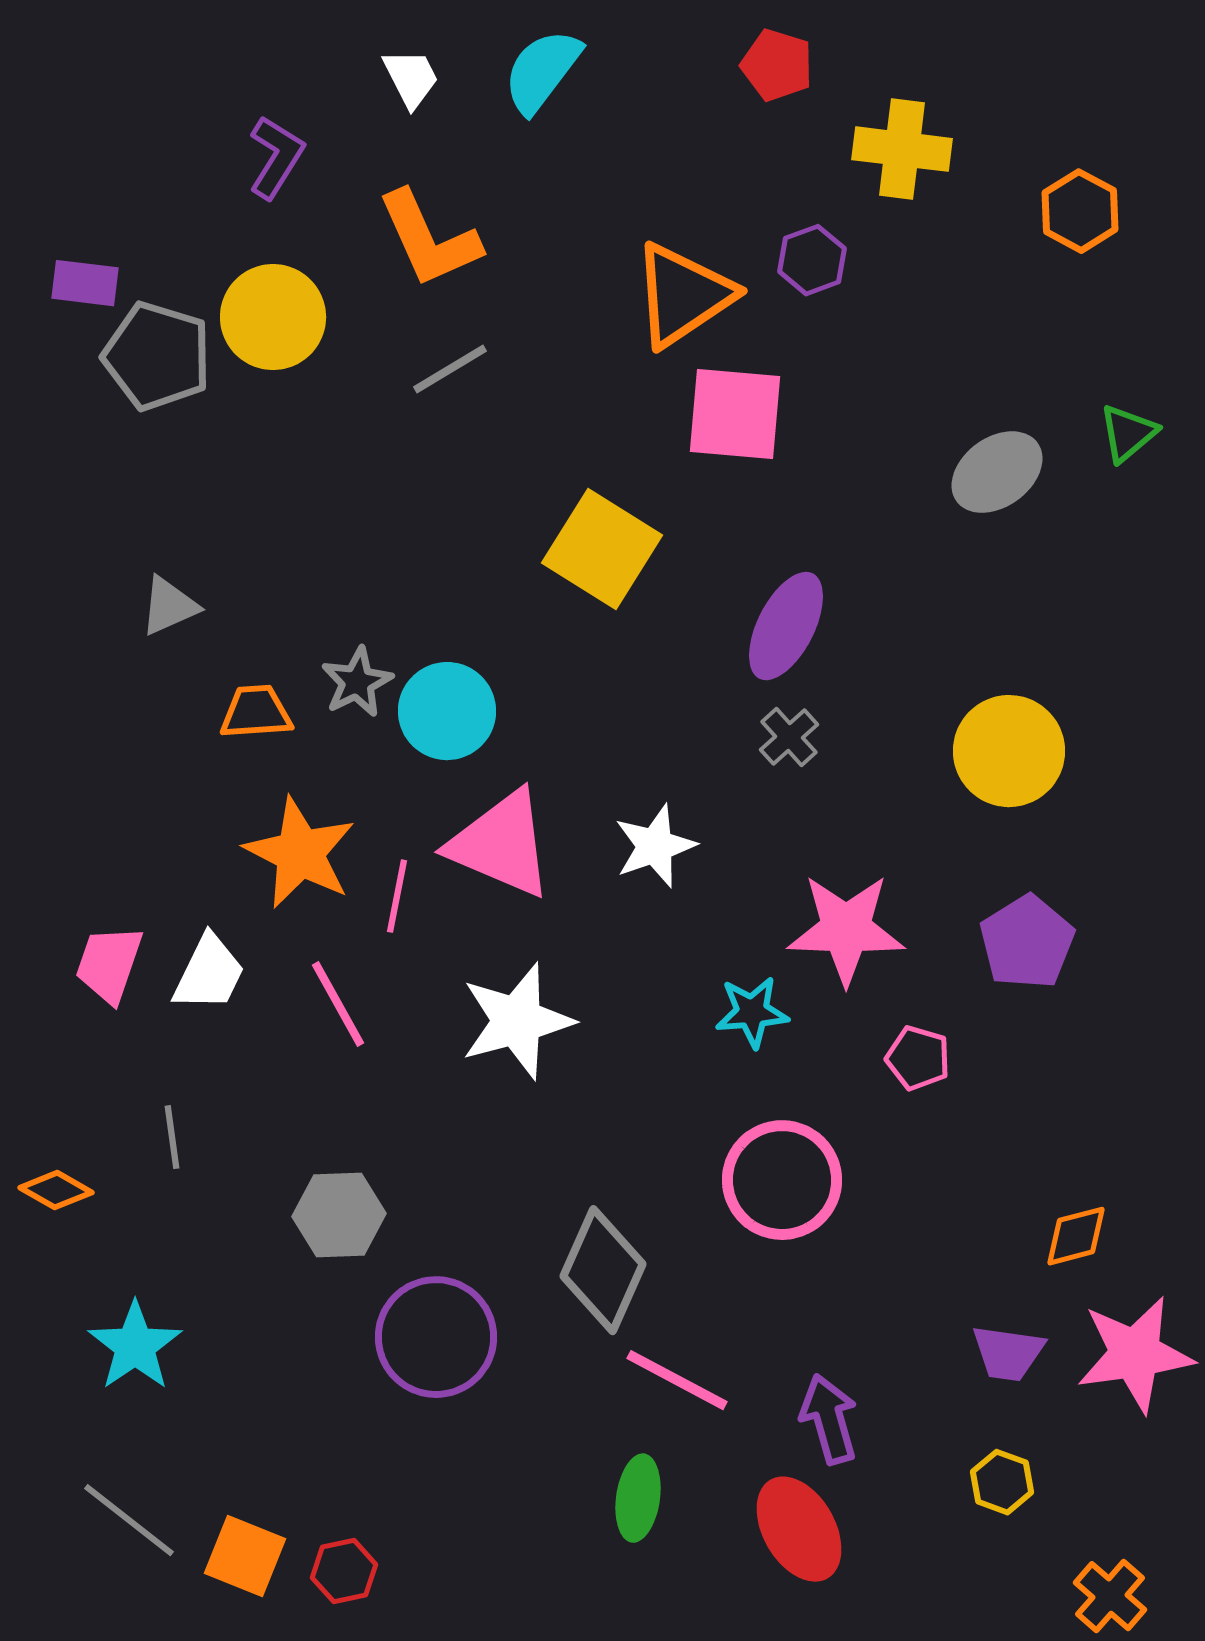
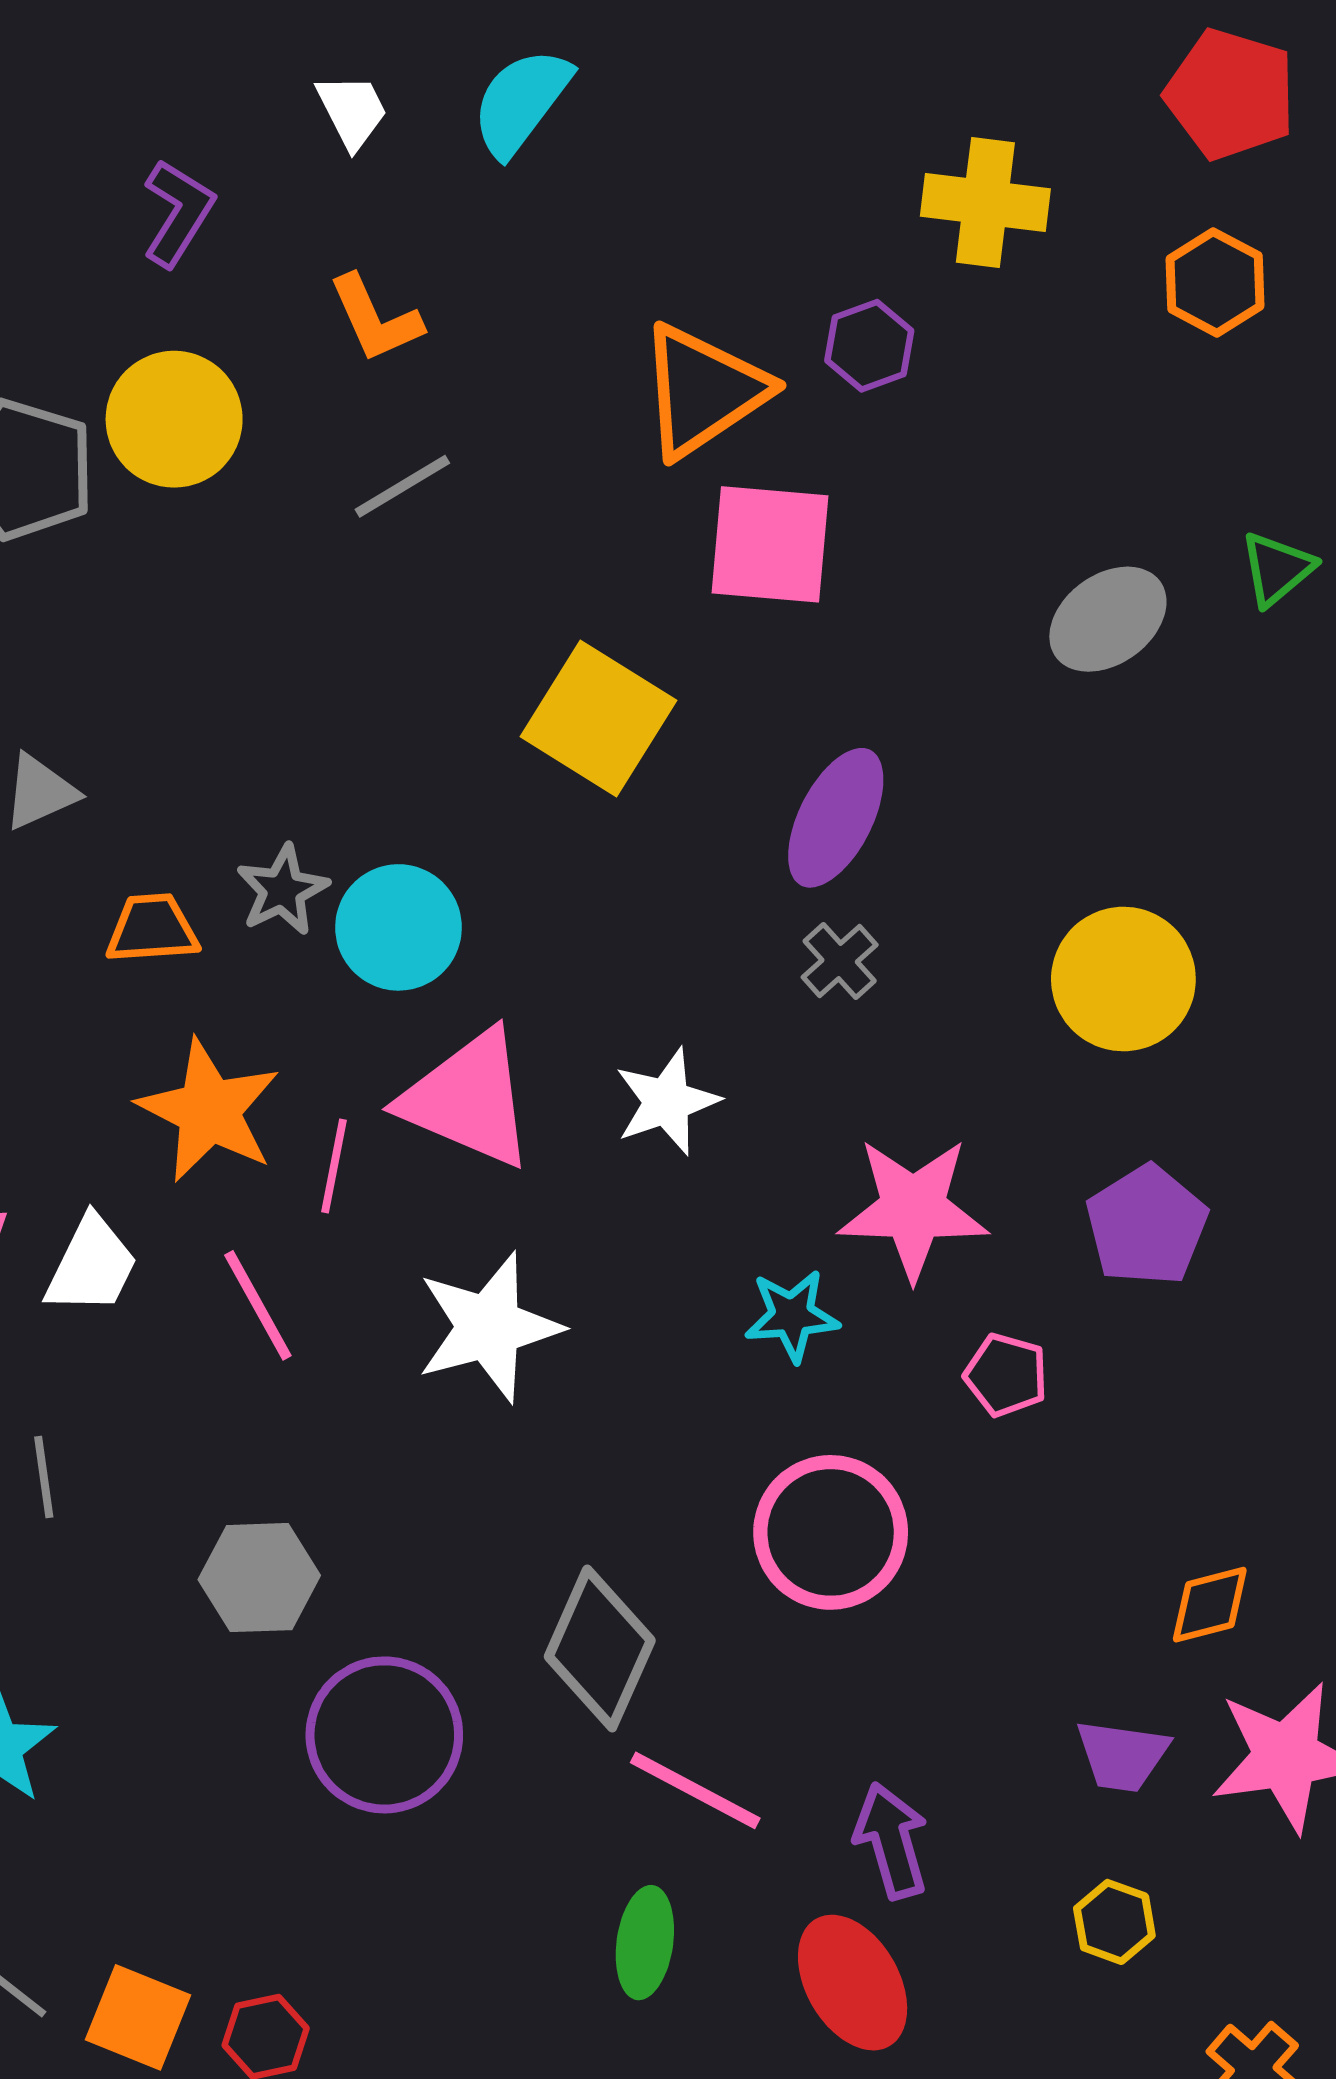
red pentagon: (777, 65) -> (1230, 94), moved, size x1.4
orange L-shape: (429, 239) -> (375, 319), size x0.7

